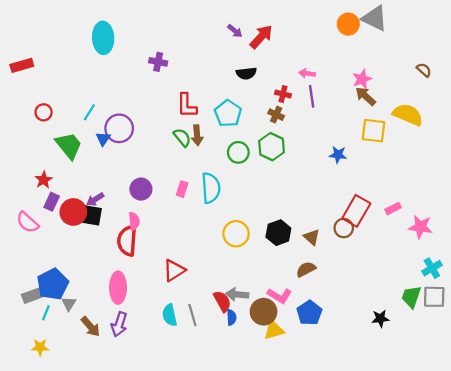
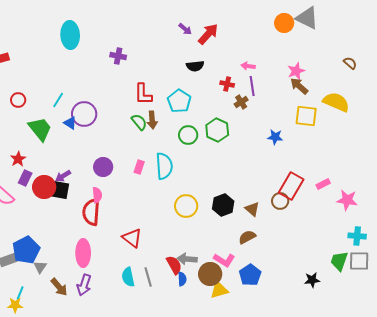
brown cross: (276, 115) -> (241, 102), moved, turned 32
blue triangle: (103, 139) -> (70, 123), turned -32
cyan cross: (432, 268) -> (357, 236), turned 36
red triangle: (174, 270) -> (132, 238), turned -50
cyan line: (46, 313) -> (20, 293), moved

